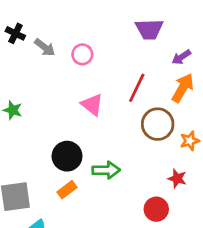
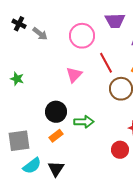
pink circle: (82, 54) -> (82, 36), moved, size x1.6
red line: (137, 88) -> (106, 63), turned -55
pink triangle: (92, 105) -> (74, 75), turned 36

